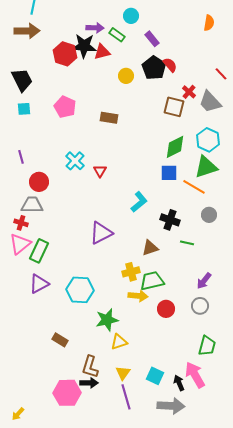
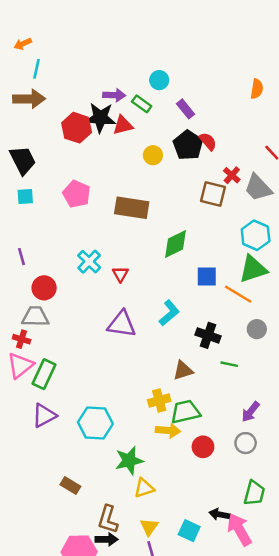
brown rectangle: (109, 118) -> (132, 208), size x1.5
green diamond: (175, 147) -> (175, 244), moved
purple triangle: (101, 233) -> (122, 324), moved, turned 35
black arrow: (179, 383) -> (219, 514), moved, turned -56

